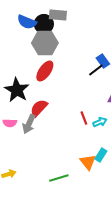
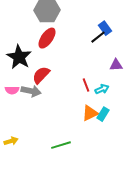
gray arrow: (29, 124) -> (31, 91), turned -102
cyan rectangle: (101, 155) -> (103, 114), moved
orange triangle: (88, 162) -> (90, 113), moved, turned 42

